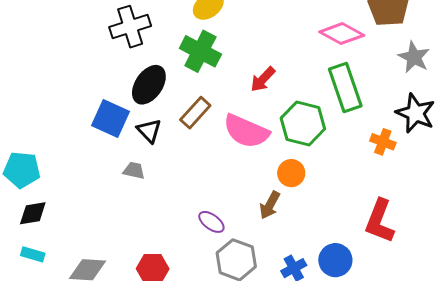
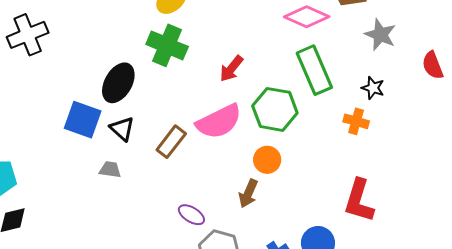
black cross: (130, 27) -> (28, 35), moved
brown rectangle: (195, 113) -> (171, 142), moved
black star: (416, 113) -> (373, 88), moved, size x0.6
pink semicircle: (246, 131) -> (219, 122), turned -45

